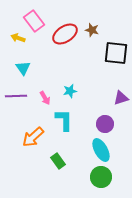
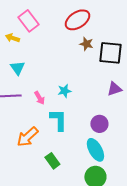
brown star: (92, 30) -> (86, 44), moved
red ellipse: (65, 34) -> (77, 20), moved
purple triangle: (121, 98) -> (114, 89), moved

